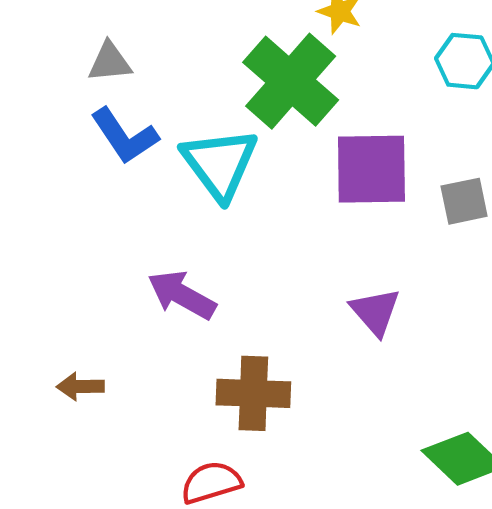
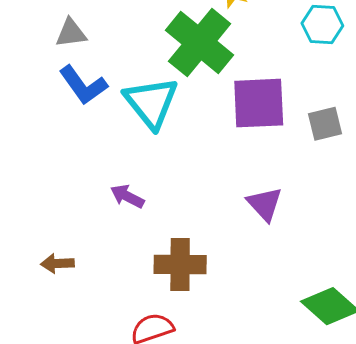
purple arrow: (182, 295) -> (127, 196), size x0.7

